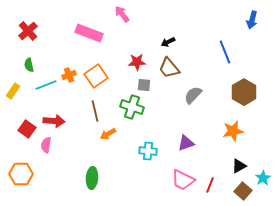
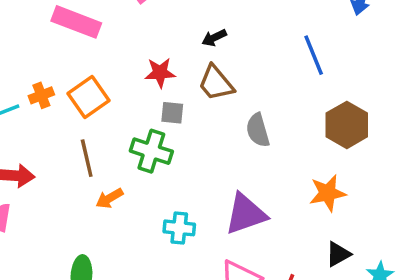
gray semicircle: (193, 95) -> (258, 130), turned -60
purple triangle: (186, 143) -> (246, 214), size x1.5

